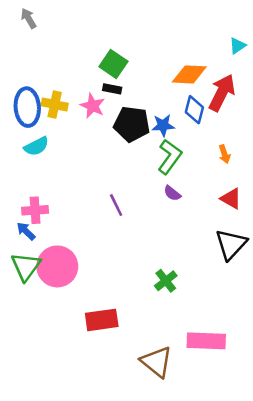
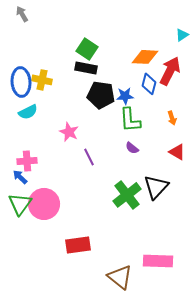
black rectangle: (112, 89) -> (86, 68), size x1.5
pink star: (93, 106) -> (69, 132), moved
green L-shape: (170, 157) -> (130, 120), turned 140
black triangle: (231, 244) -> (156, 187), moved
green cross: (166, 281) -> (127, 195), moved, size x1.6

